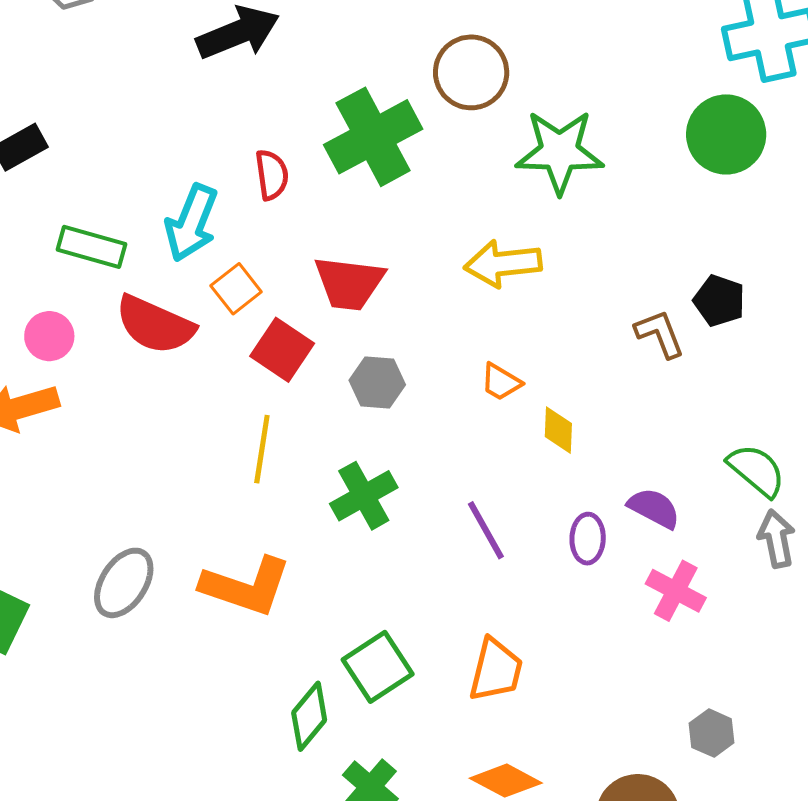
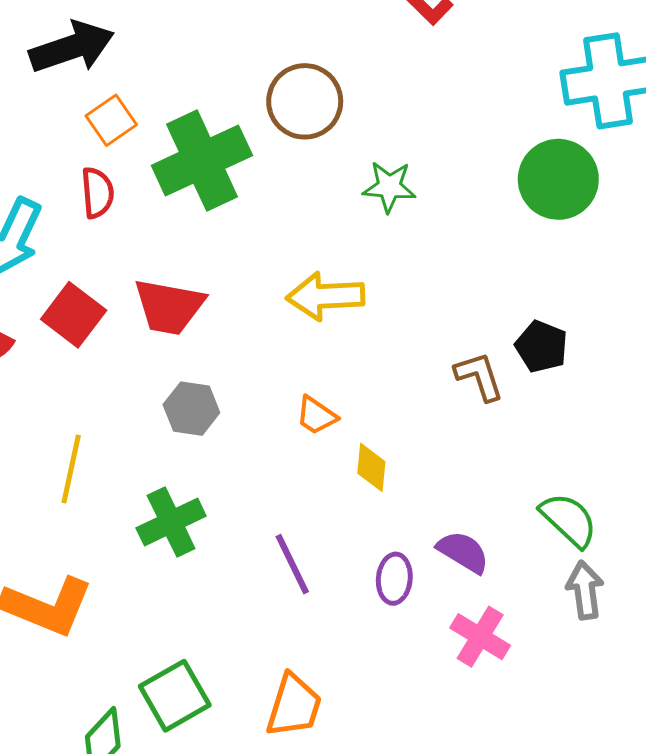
green star: (560, 152) -> (389, 187), size x0.6
orange square: (236, 289) -> (111, 120), moved
red square: (282, 350) -> (74, 315), moved

